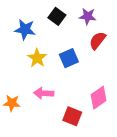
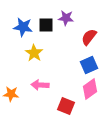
black square: (57, 16) -> (46, 25), moved, turned -35
purple star: (88, 16) -> (66, 18), moved
blue square: (69, 58) -> (89, 65), moved

